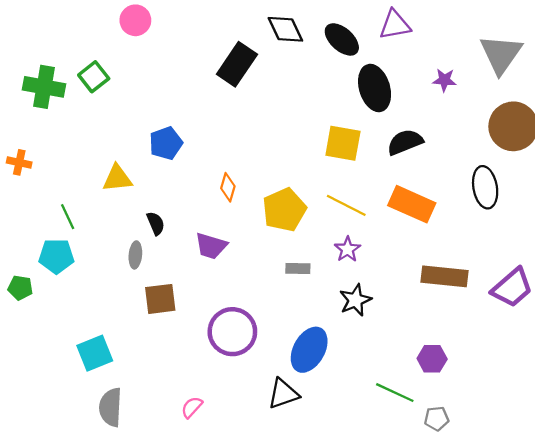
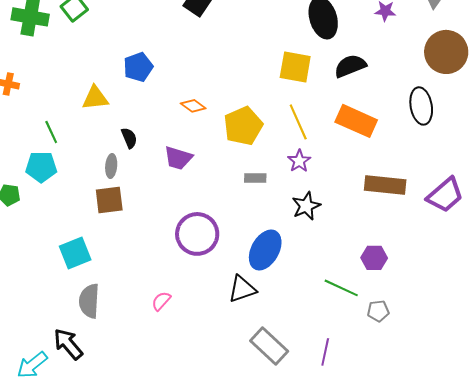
orange diamond: (228, 187) -> (193, 106), turned -70
yellow line: (346, 205) -> (298, 122), turned 39
brown square: (160, 299) -> (109, 200), moved

